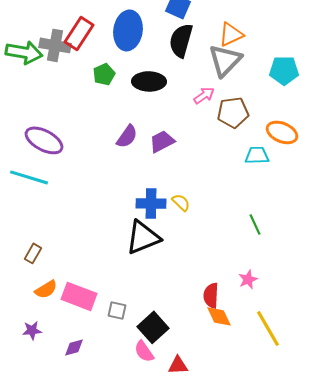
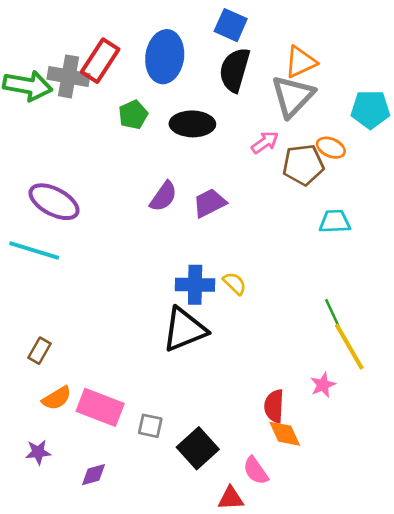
orange ellipse: (282, 132) -> (331, 148), moved, size x0.7
yellow line: (268, 328) -> (349, 347), moved
pink semicircle: (144, 351) -> (256, 471), moved

